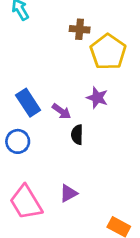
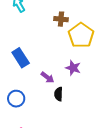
blue rectangle: (28, 103) -> (21, 58), moved

